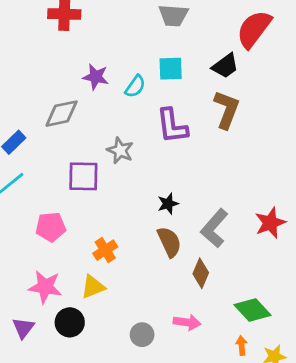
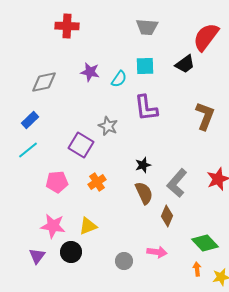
brown L-shape: (227, 110) -> (205, 116), moved
gray diamond: (62, 114) -> (44, 82), moved
purple square: (83, 176) -> (81, 145), turned 30
orange cross: (105, 250) -> (97, 182), moved

